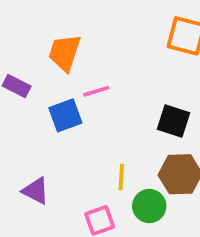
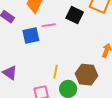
black square: (174, 121) -> (75, 15), moved

